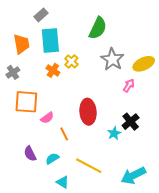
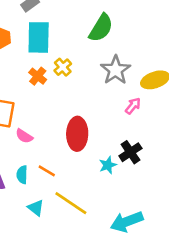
pink semicircle: (47, 118) -> (24, 136), turned 64
orange line: (64, 134) -> (47, 171), moved, turned -40
cyan semicircle: (52, 159) -> (22, 175), moved, turned -64
cyan triangle: (63, 182) -> (36, 208), moved

